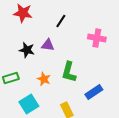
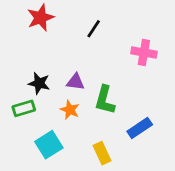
red star: (23, 13) -> (41, 18), turned -30
purple triangle: (48, 45) -> (75, 82), moved
black star: (27, 50) -> (39, 83), moved

